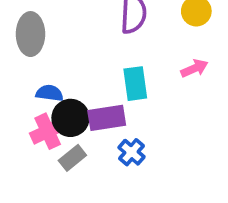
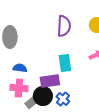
black circle: (71, 118) -> (43, 96), moved
pink cross: (48, 131) -> (19, 88), turned 30

